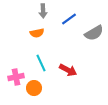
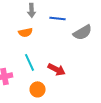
blue line: (69, 19) -> (58, 18), turned 42
orange circle: (34, 88) -> (38, 89), moved

